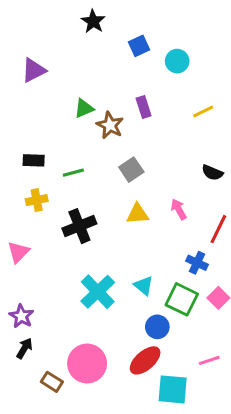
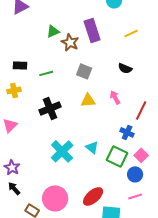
purple rectangle: (144, 107) -> (92, 30), size x1.6
gray square: (131, 170) -> (84, 71), turned -35
black semicircle: (212, 173) -> (125, 68), moved
yellow cross: (37, 200) -> (14, 90), moved
blue circle: (157, 327) -> (135, 174), moved
black arrow: (24, 348) -> (14, 188), turned -72

